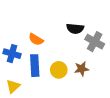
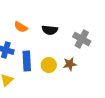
black semicircle: (75, 29) -> (50, 30), moved
orange semicircle: (36, 39) -> (21, 27), moved

